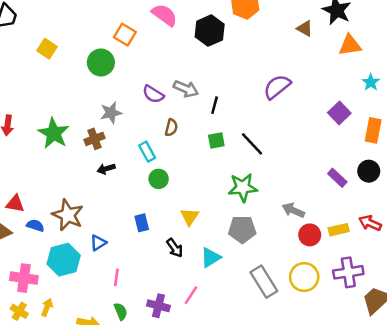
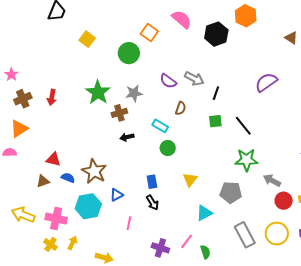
green star: (54, 133) -> (98, 92), moved
cyan rectangle: (147, 152) -> (160, 126), turned -35
green star: (243, 187) -> (246, 160), moved
black arrow: (175, 248) -> (152, 203), moved
green semicircle: (121, 311) -> (205, 252), moved

